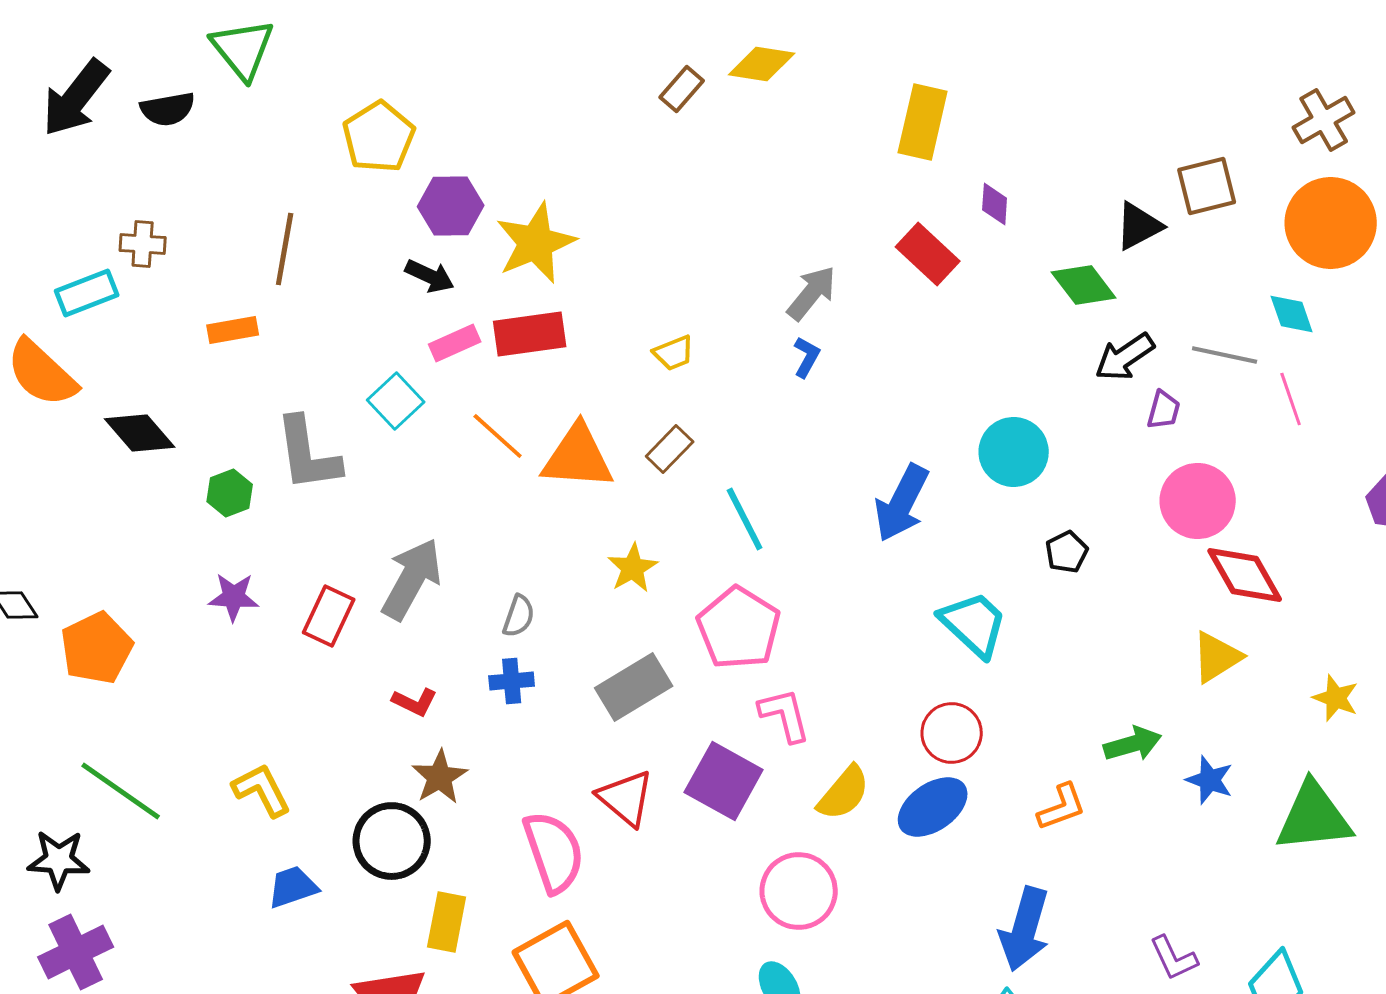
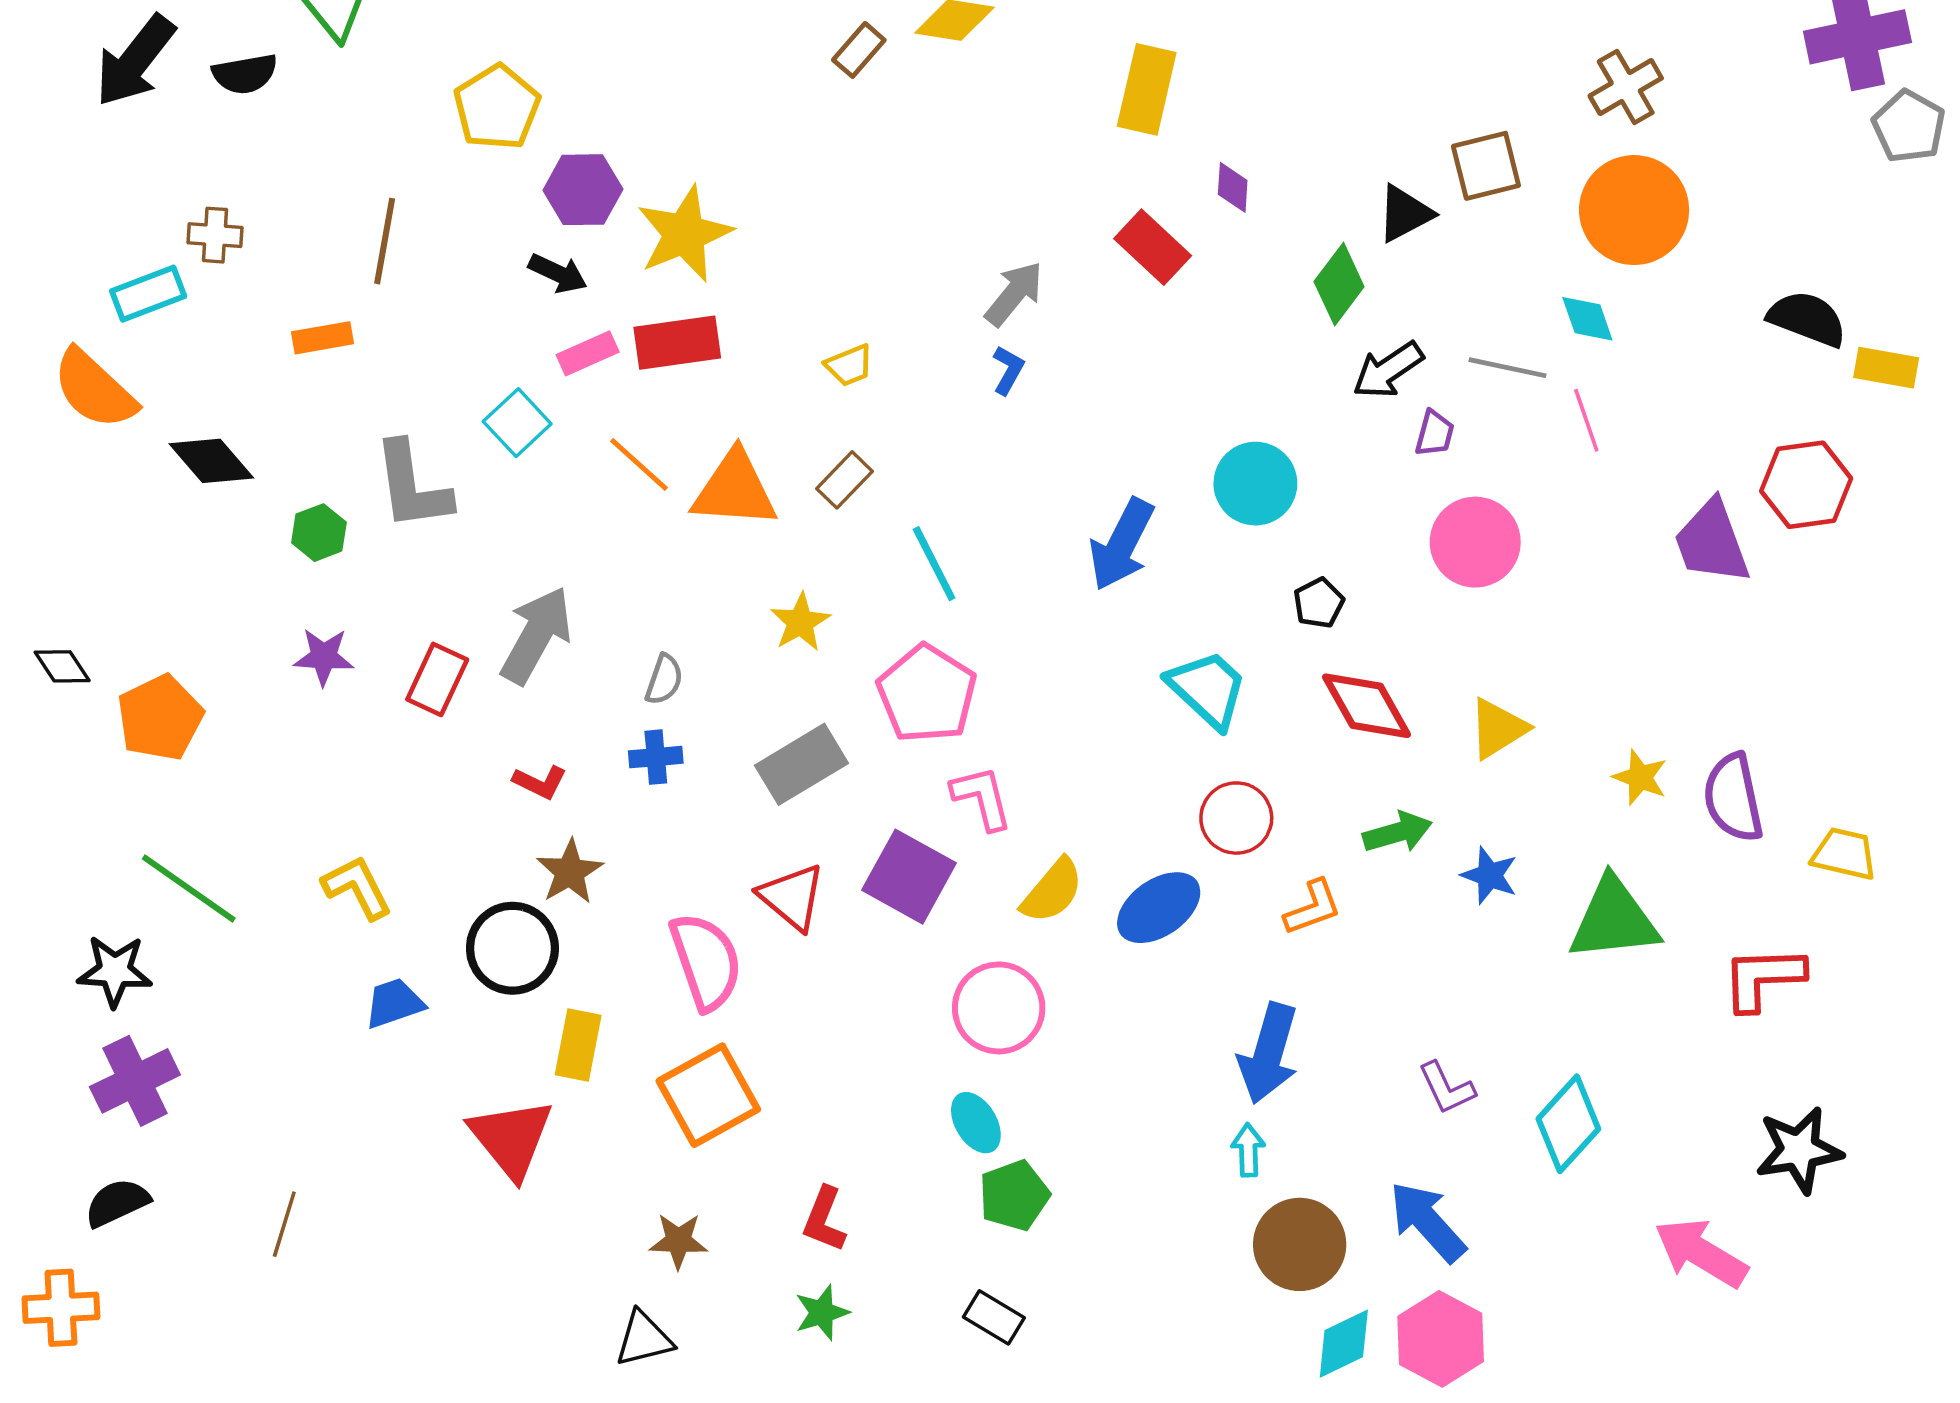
green diamond: (1084, 285) -> (1339, 284), turned 74
red diamond: (1245, 575) -> (1367, 706), moved
red circle: (952, 733) -> (1236, 818), moved

